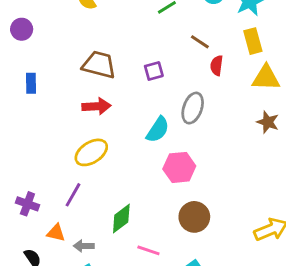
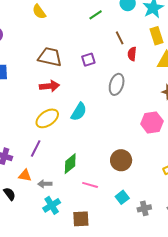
brown line: (200, 42) -> (120, 38), turned 32
cyan semicircle: (158, 130) -> (79, 112), moved
pink hexagon: (179, 167) -> (152, 122), moved

